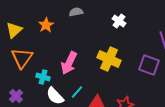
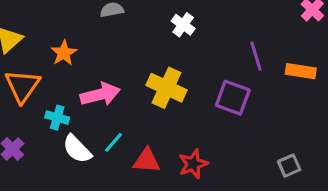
orange star: (46, 25) -> (64, 53), moved
pink arrow: (69, 63) -> (100, 94), turned -130

